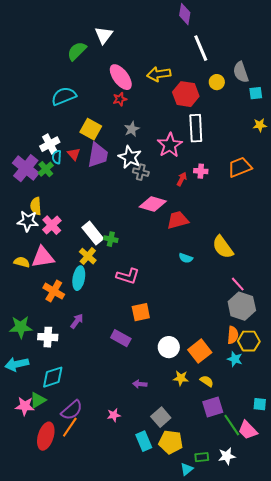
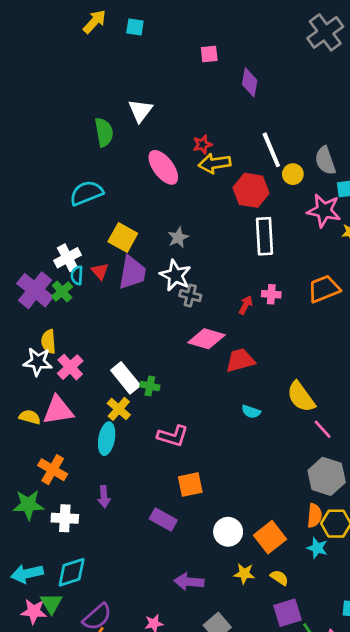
white line: (201, 48) -> (271, 150), moved
green semicircle: (77, 51) -> (104, 132), turned 125
red star: (120, 99) -> (202, 144), moved
pink star: (170, 145) -> (324, 211), moved, turned -30
pink line: (238, 284) -> (323, 429), moved
orange cross: (54, 291) -> (53, 470), moved
purple arrow: (77, 321) -> (104, 497), turned 140
cyan arrow: (17, 364) -> (27, 574), moved
purple arrow: (140, 384) -> (189, 582), size x1.5
green triangle: (38, 400) -> (51, 603), turned -30

